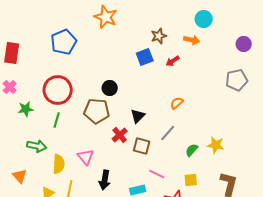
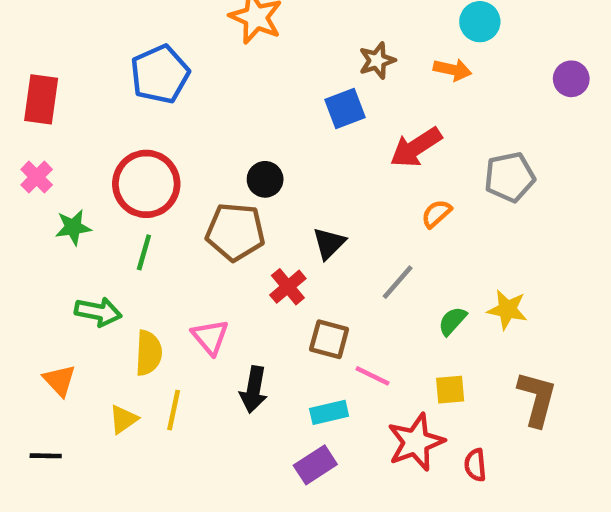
red arrow: (173, 61) -> (416, 147), moved, size x1.6
gray pentagon: (237, 80) -> (510, 177), moved
orange semicircle: (177, 103) -> (436, 214), moved
brown square: (142, 146) -> (329, 339), moved

